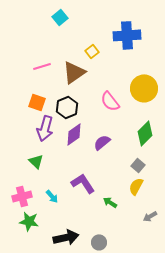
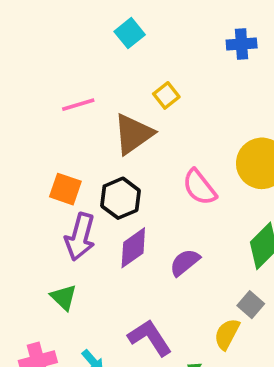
cyan square: (60, 17) -> (130, 33), moved
blue cross: (127, 35) -> (242, 44), moved, size x0.6
pink line: (42, 66) -> (78, 105), moved
yellow semicircle: (136, 186) -> (227, 334), moved

